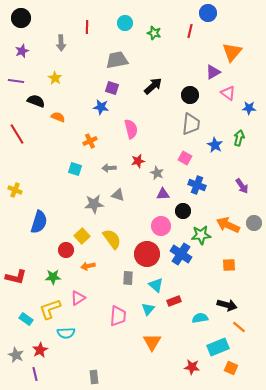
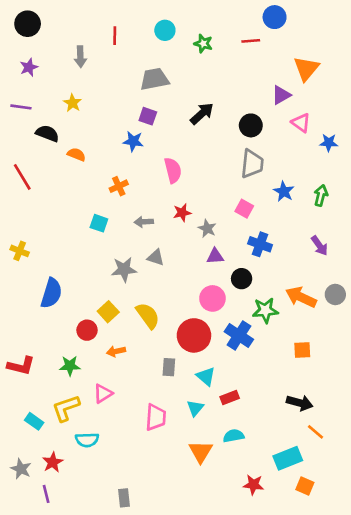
red line: (190, 31) -> (251, 41), turned 72
green arrow: (239, 138) -> (321, 195), moved
cyan semicircle: (200, 318) -> (234, 436), moved

